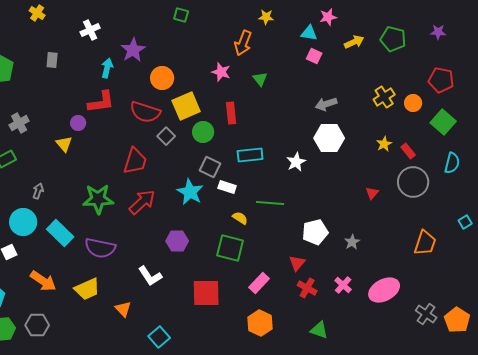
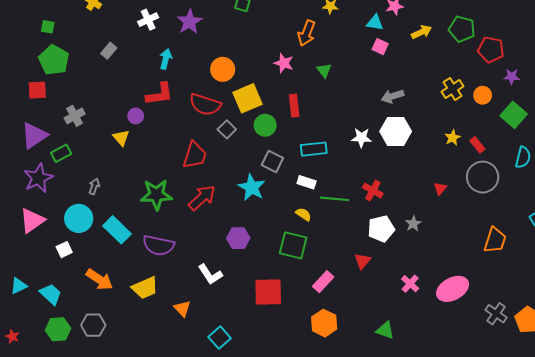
purple star: (438, 32) -> (512, 77), moved
purple star: (133, 50) -> (190, 22), moved
gray rectangle: (52, 60) -> (109, 51), turned 35
red pentagon: (441, 80) -> (491, 50), moved
white star: (296, 162) -> (361, 138), moved, turned 30
white rectangle: (227, 187) -> (307, 182), moved
gray star: (352, 242) -> (413, 224), moved
red cross: (307, 288) -> (373, 190), moved

